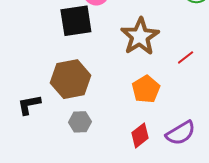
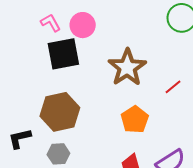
gray hexagon: (80, 122) -> (58, 154), moved

